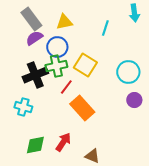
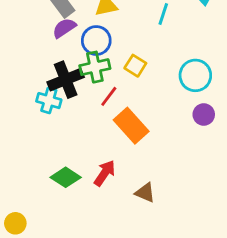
yellow square: (85, 65) -> (135, 66), size x0.7
cyan cross: (23, 107) -> (49, 101), moved
green diamond: (35, 145) -> (66, 177), turned 45

